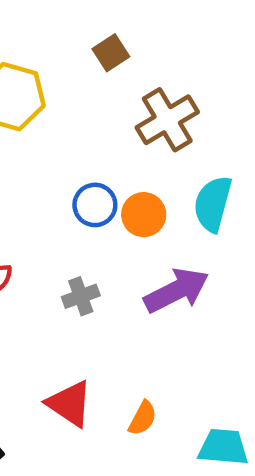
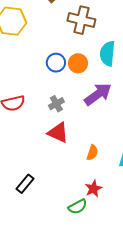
brown cross: (167, 120) -> (81, 20), turned -36
red triangle: (70, 404) -> (58, 133), moved

